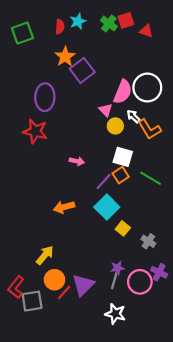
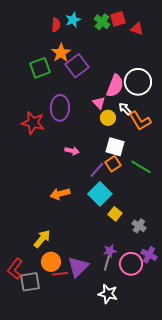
green square: (22, 33) -> (40, 68), moved
purple ellipse: (45, 97) -> (60, 108), moved
red line: (64, 292) -> (60, 274), turned 42

